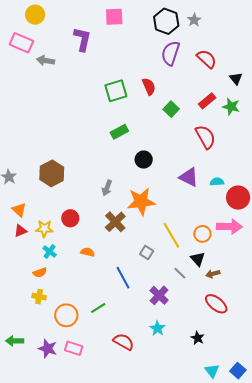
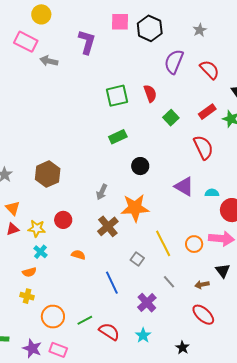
black hexagon: (166, 21) -> (150, 28), moved
black triangle: (198, 259) -> (223, 271), moved
green line: (98, 308) -> (85, 320), moved
red semicircle: (124, 342) -> (109, 332), moved

